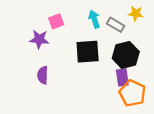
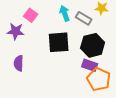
pink square: (56, 21) -> (31, 15), turned -32
purple rectangle: (122, 77) -> (90, 65), turned -63

